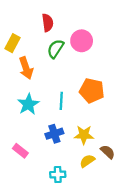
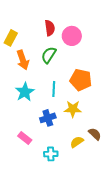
red semicircle: (48, 23) -> (50, 28), moved
green semicircle: (56, 49) -> (49, 55), moved
yellow star: (84, 135) -> (73, 109), moved
pink rectangle: (20, 151) -> (25, 138), moved

